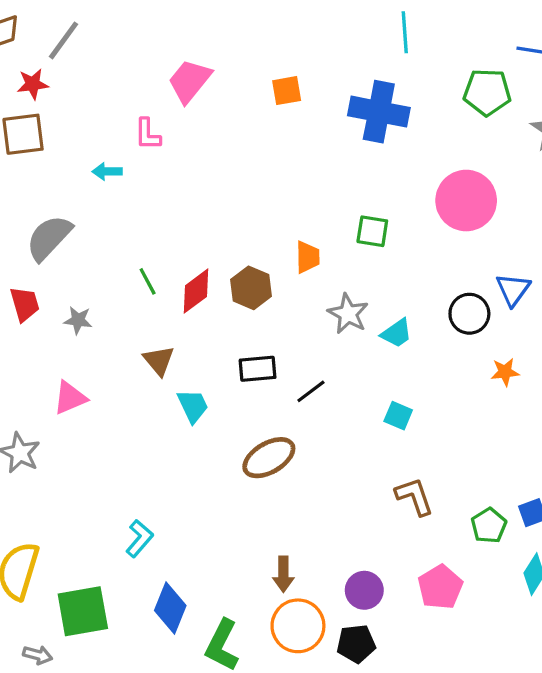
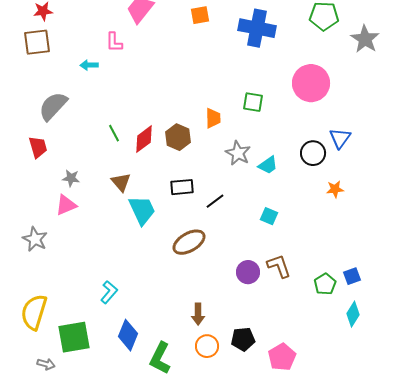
gray star: (78, 320) -> (71, 178), moved
cyan trapezoid: (193, 406) -> (142, 210), size x1.4
pink pentagon: (440, 587) -> (282, 357), moved
purple circle: (364, 590) -> (248, 272), moved
orange circle: (298, 626) -> (207, 346), size x0.7
black pentagon: (356, 644) -> (243, 339), moved

